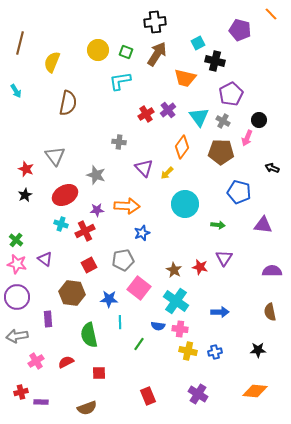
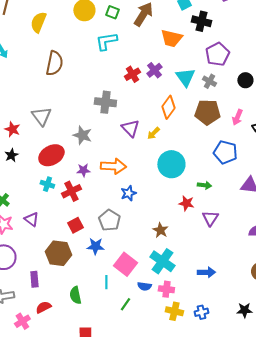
pink arrow: (247, 138) -> (237, 117), moved
gray cross: (119, 142) -> (105, 102), size x1.5
gray pentagon: (123, 260) -> (109, 220), turned -30
red star: (200, 267) -> (186, 203), moved
pink square: (139, 288) -> (125, 264), moved
blue star: (109, 299) -> (95, 246), moved
green semicircle: (89, 335) -> (75, 295), size x0.7
red semicircle: (66, 362) -> (43, 307), moved

